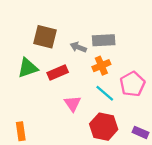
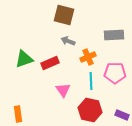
brown square: (45, 37) -> (64, 15), moved
gray rectangle: (104, 40) -> (114, 35), moved
pink pentagon: (132, 84) -> (115, 73), turned 30
cyan line: (105, 93) -> (91, 81), turned 48

